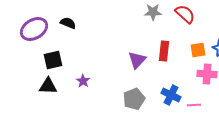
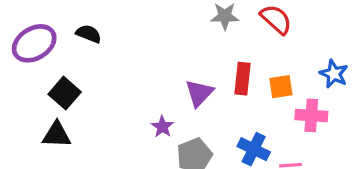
orange square: (198, 50) -> (281, 87), moved
black square: (53, 60) -> (65, 93), turned -36
purple star: (83, 81) -> (162, 127), moved

